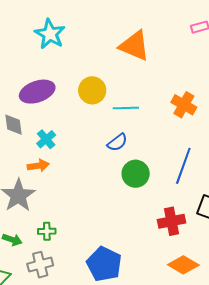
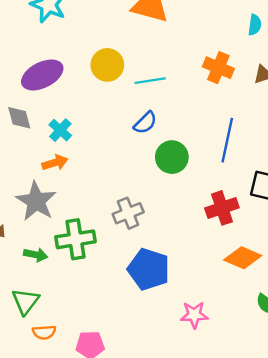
green cross: (47, 231) -> (75, 239), size x1.8
gray cross: (40, 265) -> (128, 213), moved

